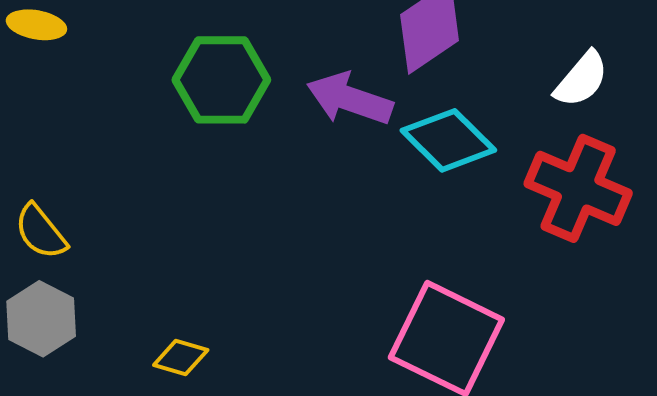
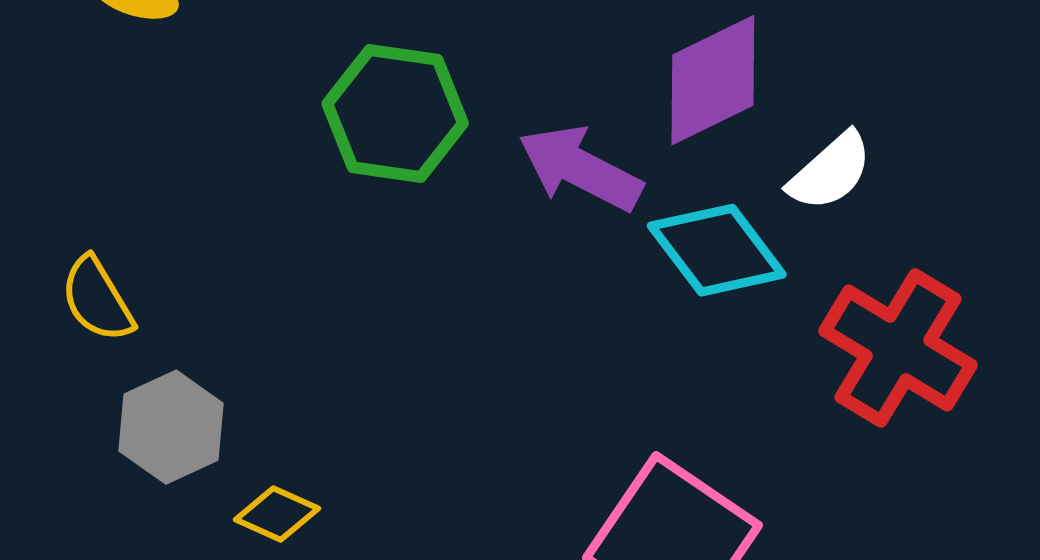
white semicircle: (581, 79) -> (830, 171), moved
gray hexagon: (41, 319) -> (171, 427), moved

